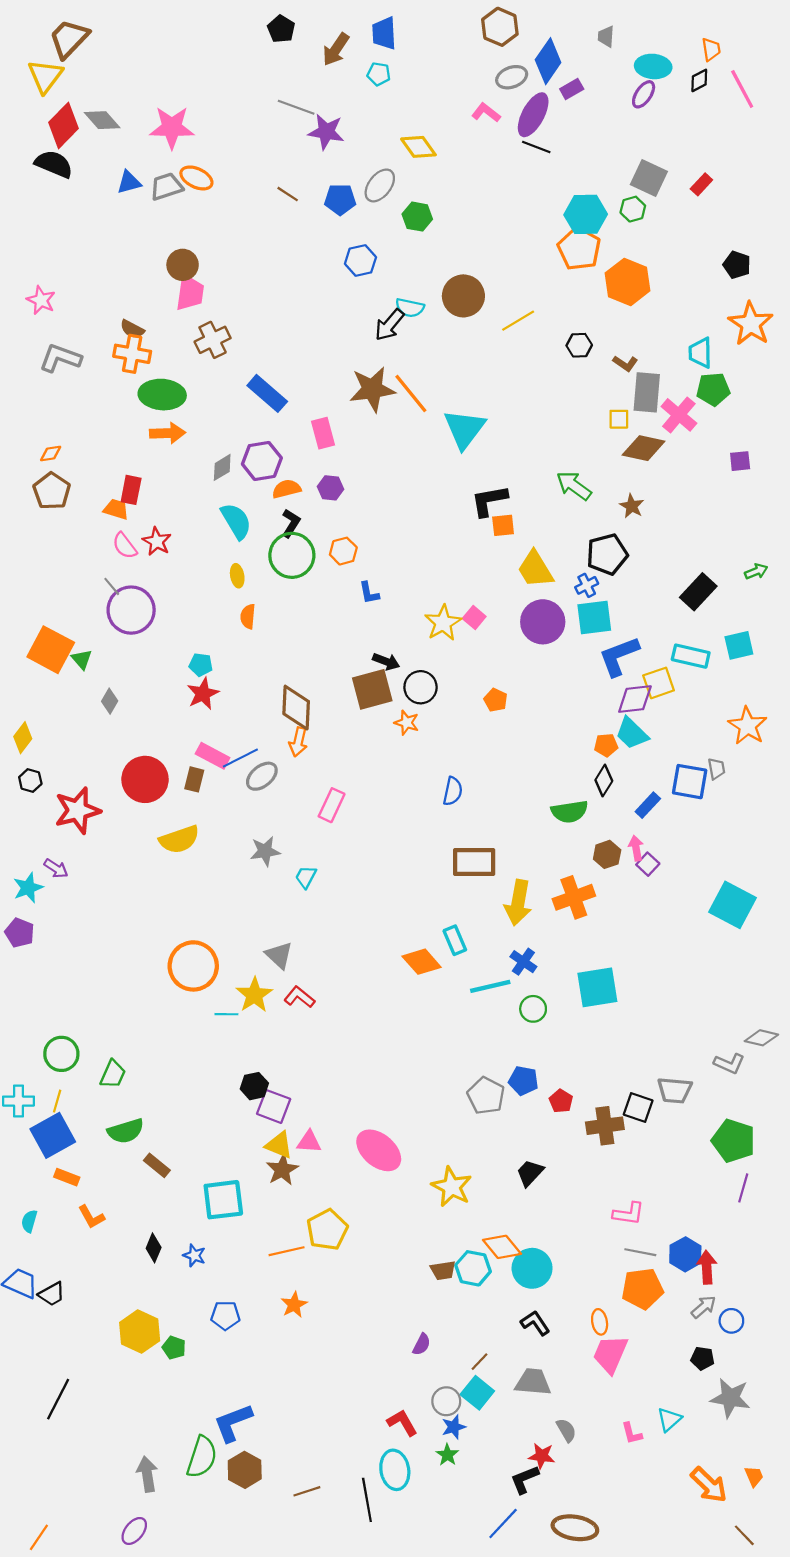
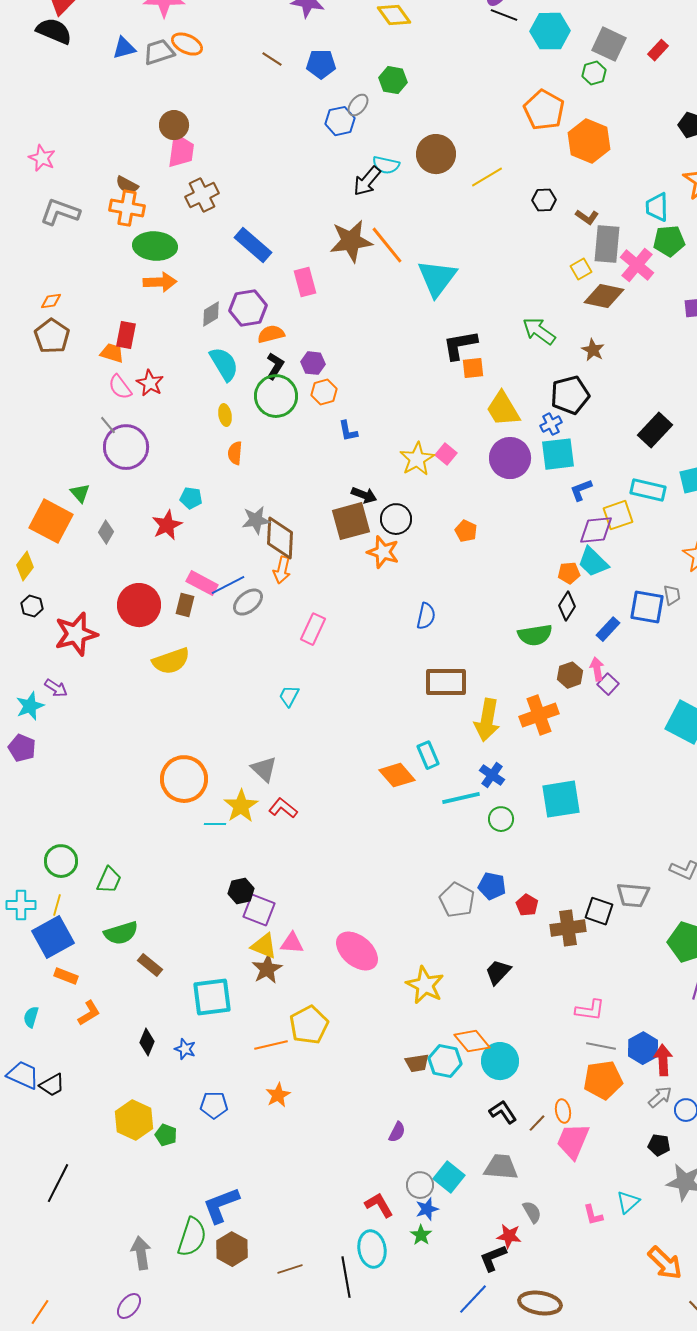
gray ellipse: (380, 185) -> (358, 105), moved, size x0.7
cyan hexagon: (586, 214) -> (550, 31), moved
yellow square: (619, 419) -> (581, 269), turned -30
purple hexagon: (330, 488) -> (313, 363), moved
orange square: (51, 650) -> (51, 521), moved
blue L-shape: (619, 656) -> (581, 490), size x0.6
red star: (203, 694) -> (167, 525), moved
orange star: (407, 723) -> (383, 552), size x1.4
gray star: (265, 851) -> (256, 520), moved
orange L-shape: (91, 1217) -> (89, 1013), turned -92
brown line: (479, 1362) -> (537, 1123), moved

